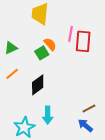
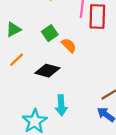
orange semicircle: (50, 44) -> (69, 45), moved
black diamond: (38, 85) -> (47, 71), turned 55

